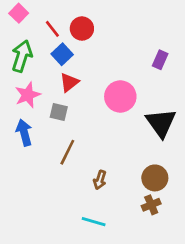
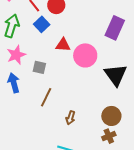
purple rectangle: (160, 60) -> (115, 28), size x1.6
red triangle: (69, 82) -> (63, 45), moved, turned 42

